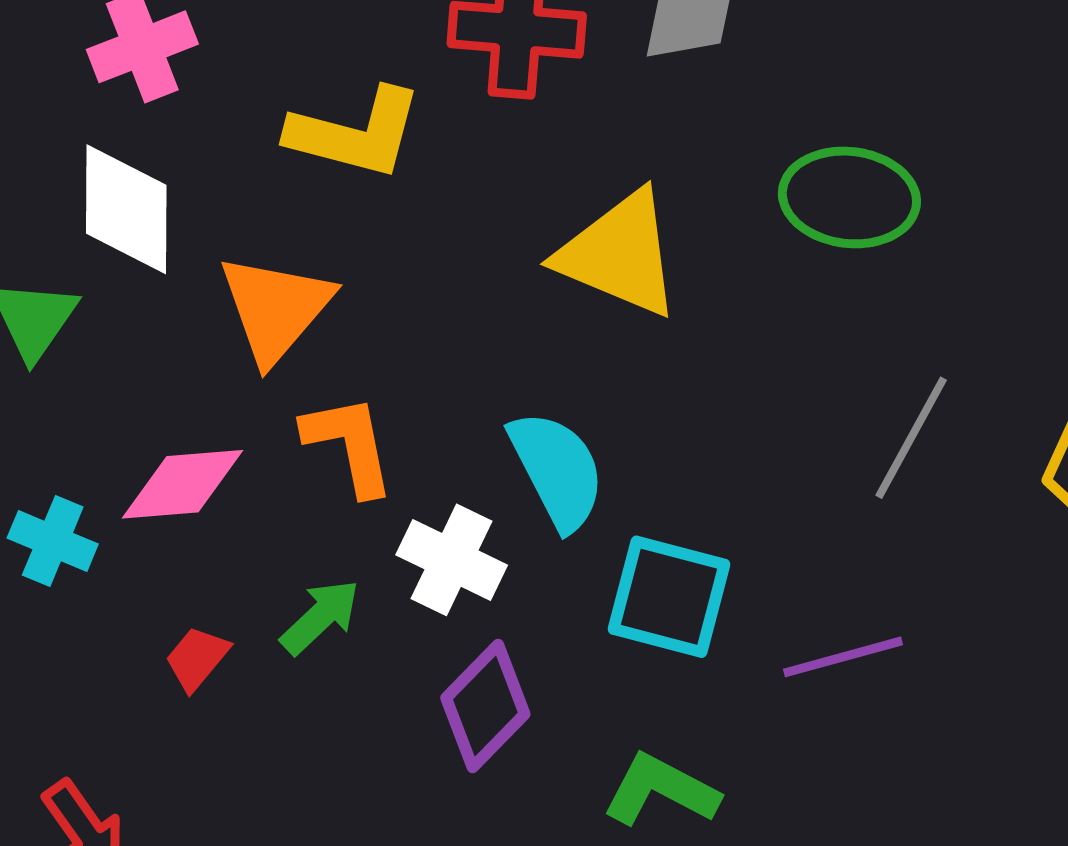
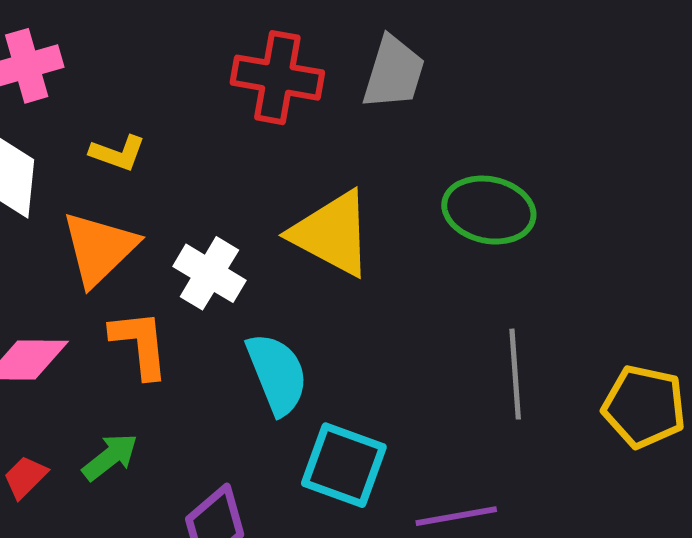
yellow L-shape: (355, 133) -> (118, 153), moved, size x0.6
gray line: (911, 438) -> (515, 374), turned -38
white cross: (452, 560) -> (209, 273), moved

